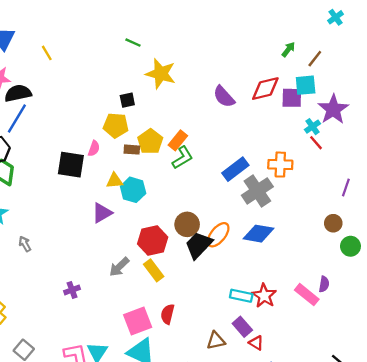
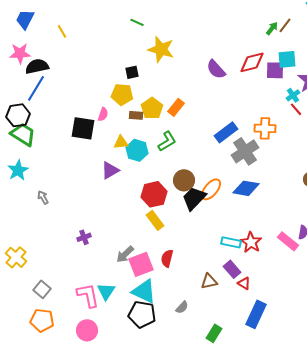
brown line: (315, 59) -> (285, 25), moved
green L-shape: (182, 158) -> (167, 141), moved
gray arrow: (119, 267) -> (125, 254), moved

